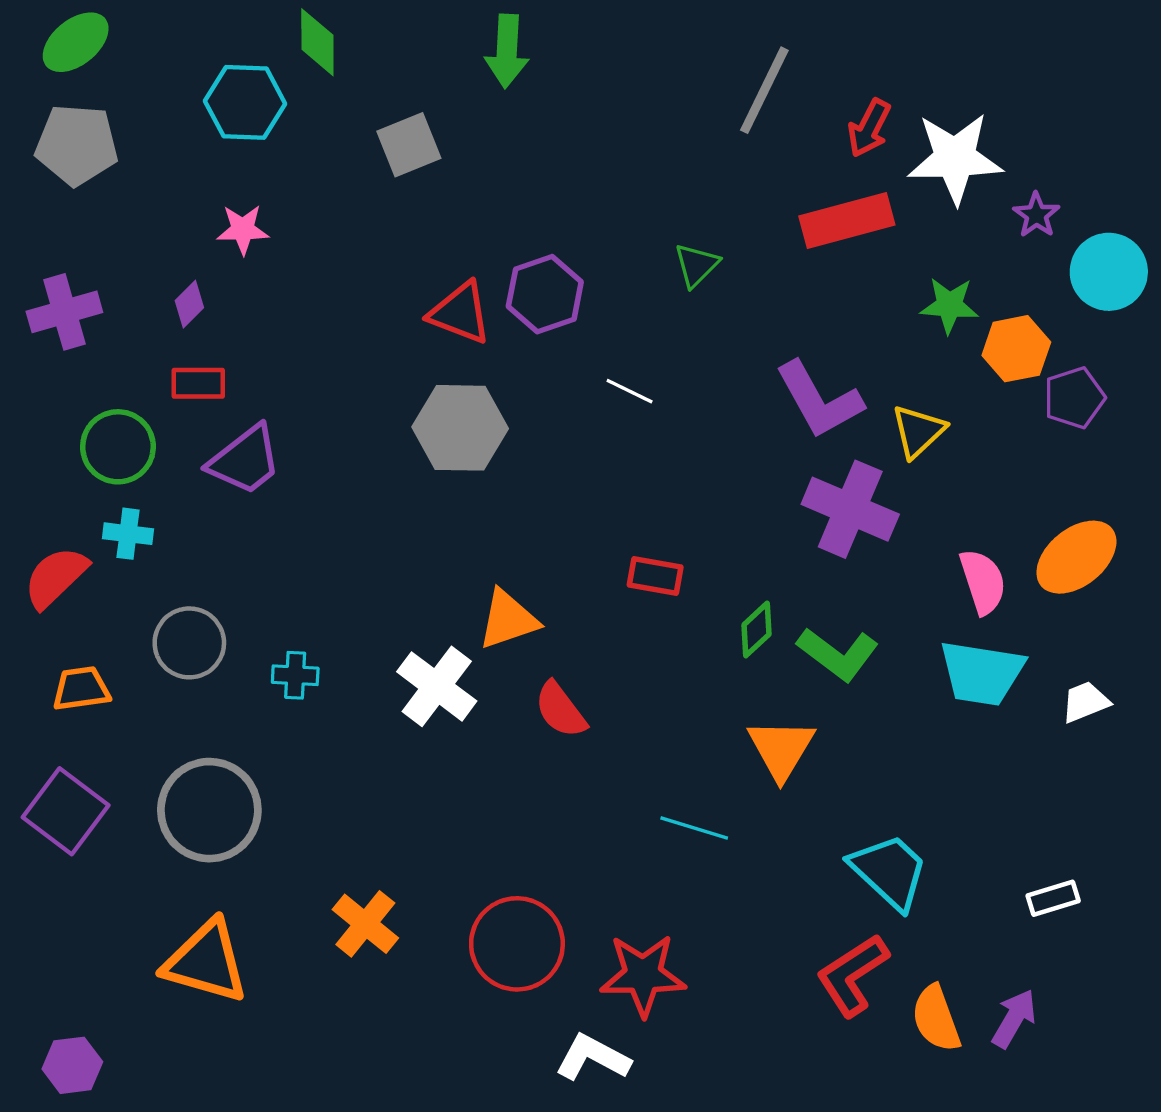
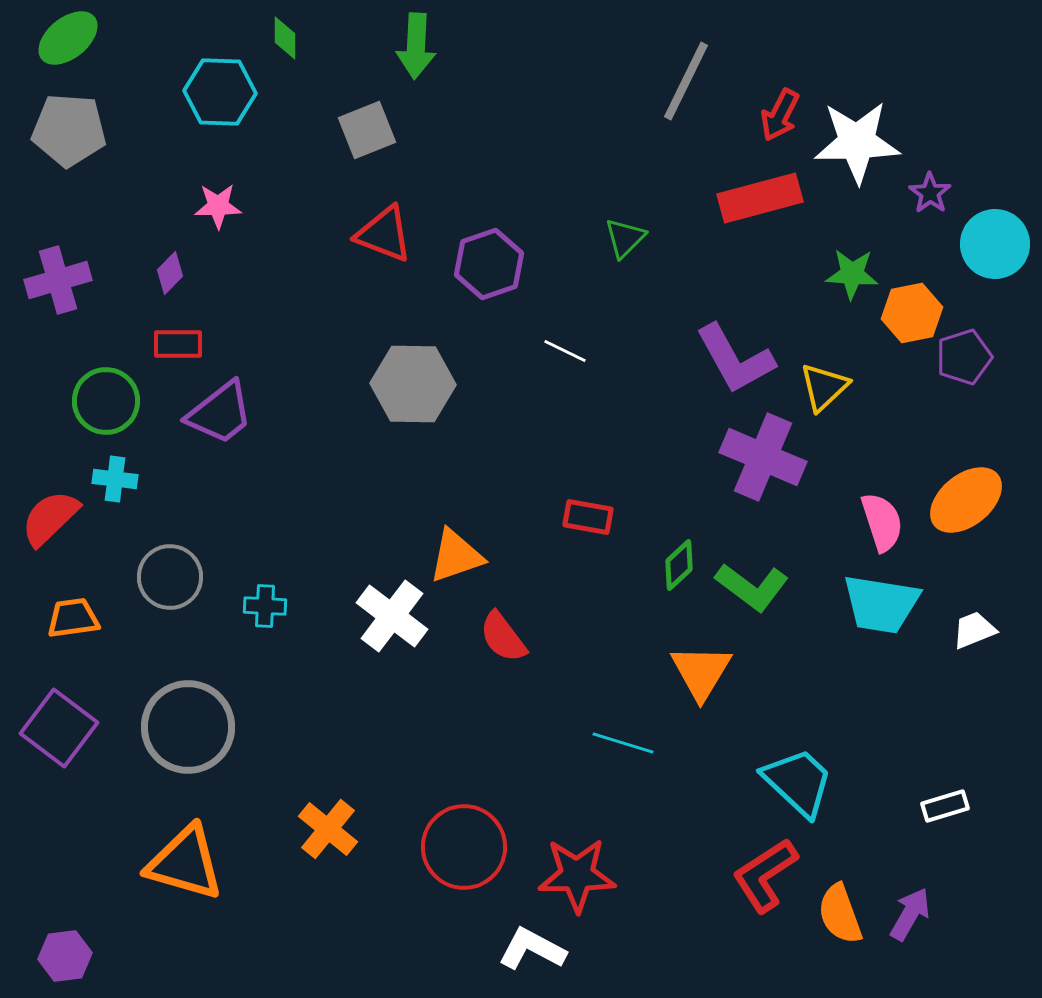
green diamond: (317, 42) -> (285, 38), size x0.7
green arrow: (507, 51) -> (416, 46), moved
red triangle: (460, 313) -> (384, 234), moved

